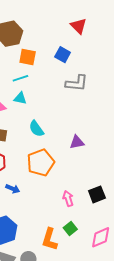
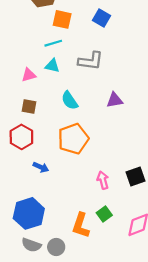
gray L-shape: (77, 83) -> (91, 61), moved
purple triangle: (77, 142) -> (115, 100), moved

